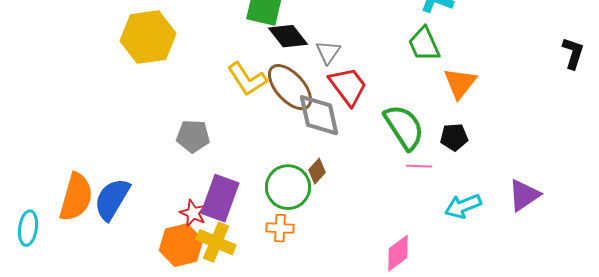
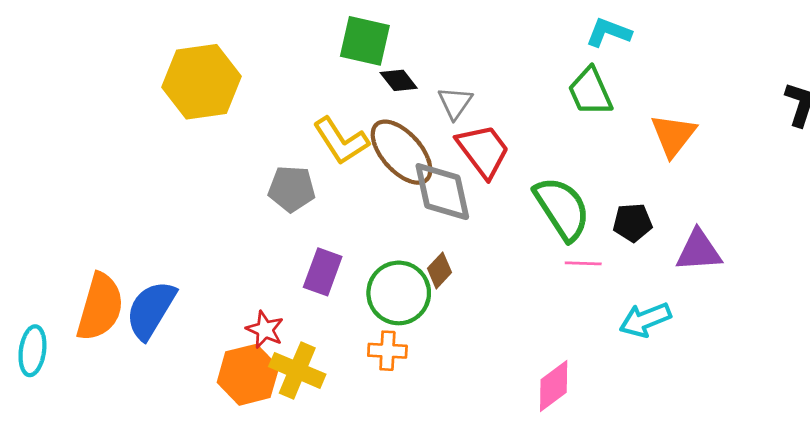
black diamond: (288, 36) -> (399, 80), size x0.7
orange triangle: (460, 83) -> (673, 135), moved
gray pentagon: (193, 136) -> (292, 189), moved
purple triangle: (524, 195) -> (699, 251), moved, turned 30
purple rectangle: (220, 198) -> (323, 272), moved, size x0.7

